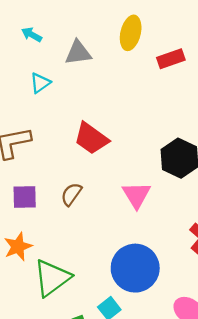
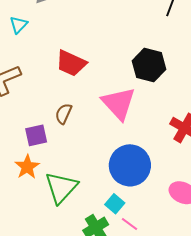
pink triangle: (136, 195) -> (119, 103), size x1.4
purple square: (25, 197) -> (36, 135), moved

